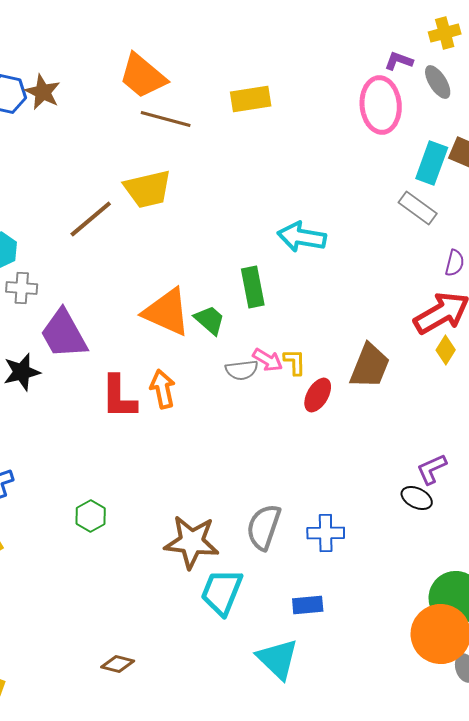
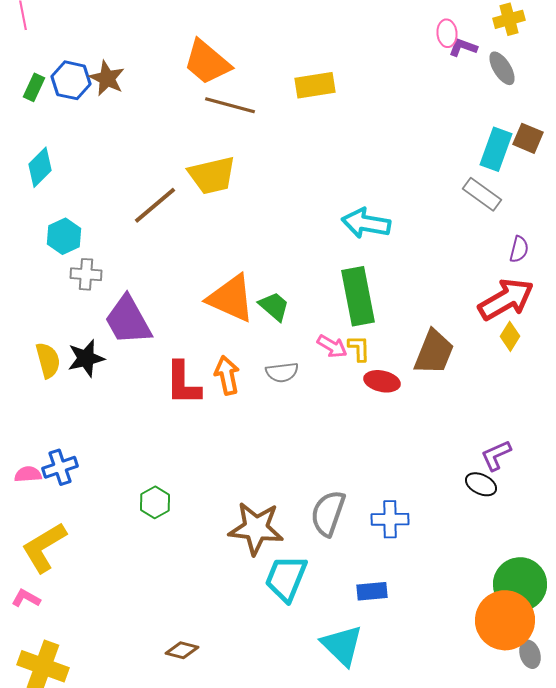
pink ellipse: (381, 105) -> (447, 33), moved, size x0.5
green rectangle: (253, 287) -> (358, 296), moved, size x1.4
gray semicircle: (242, 370) -> (282, 372), moved
red ellipse: (318, 395) -> (382, 381), turned 72

